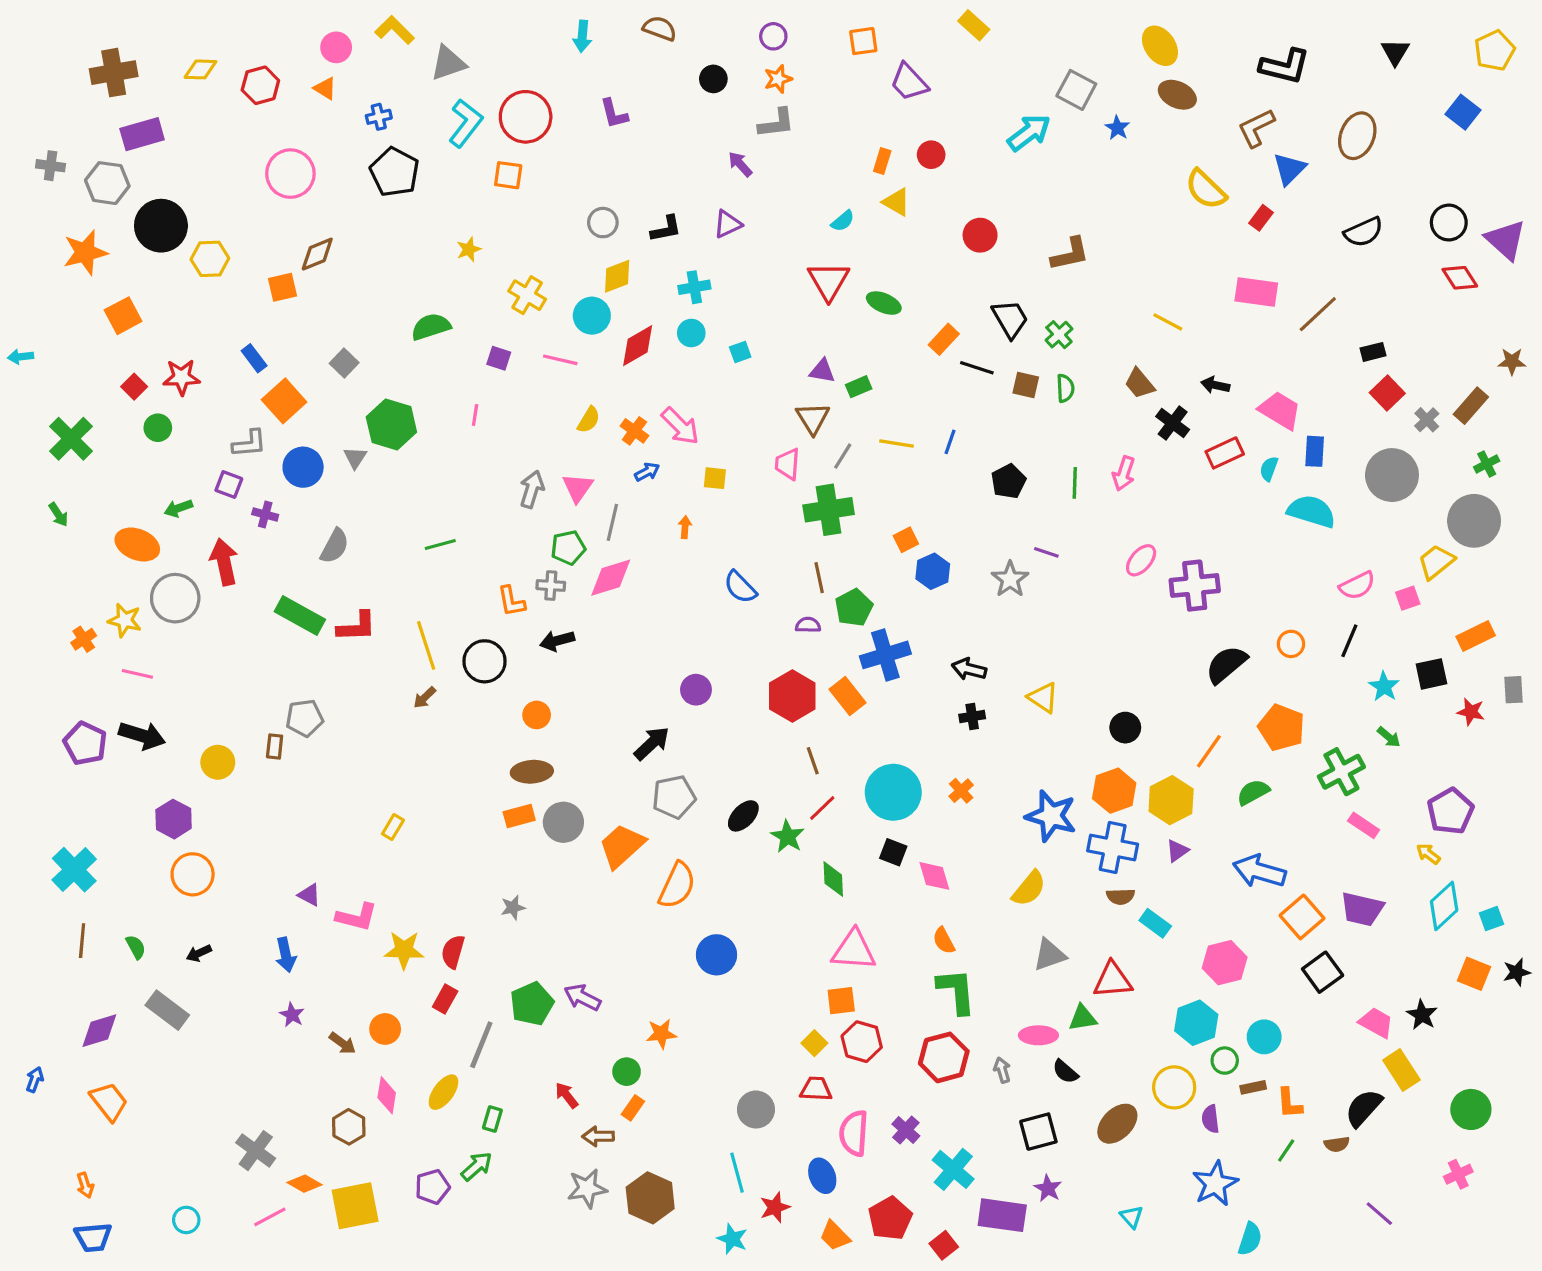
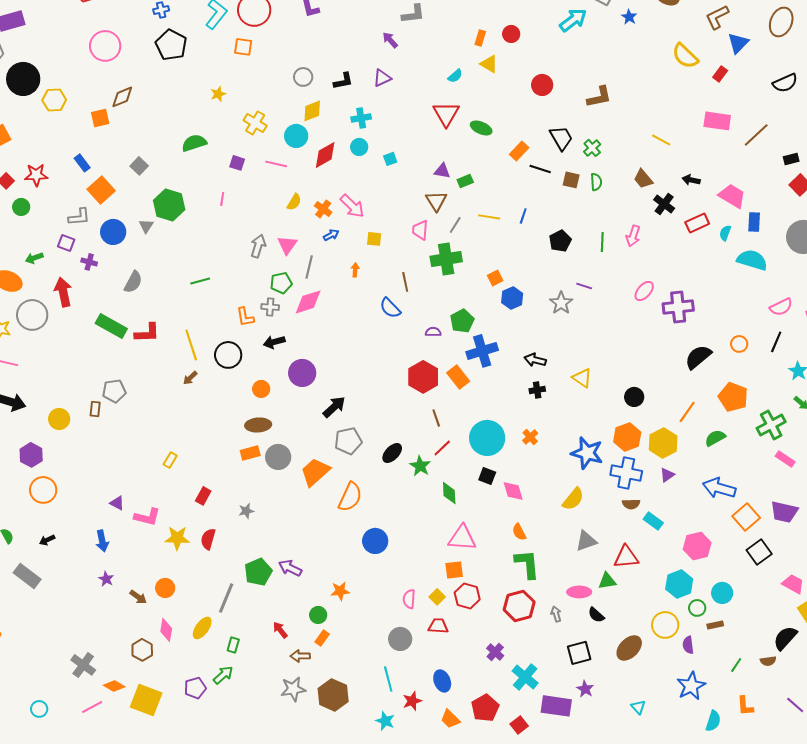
brown line: (819, 578) -> (405, 282), moved
purple circle: (696, 690) -> (302, 373), moved, size x1.4
red rectangle: (445, 999) -> (203, 496), moved
orange L-shape: (1289, 1103) -> (745, 706), moved
pink semicircle: (854, 1133) -> (409, 599), moved, size x0.7
yellow square: (355, 1206) -> (146, 700), turned 32

